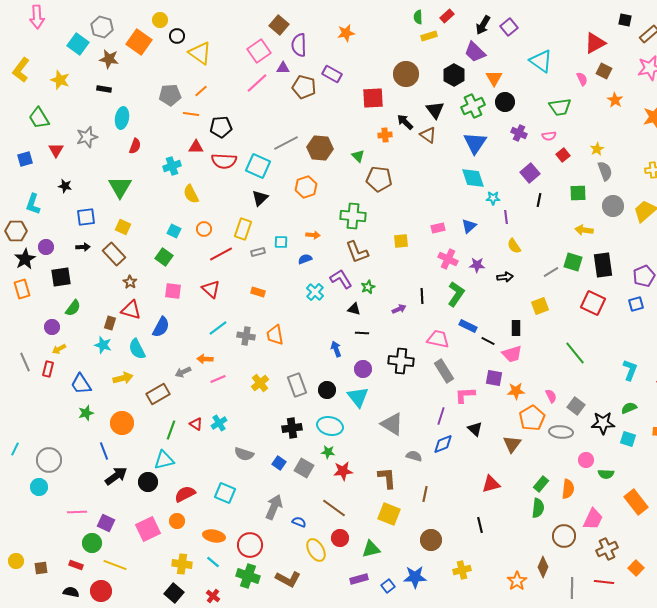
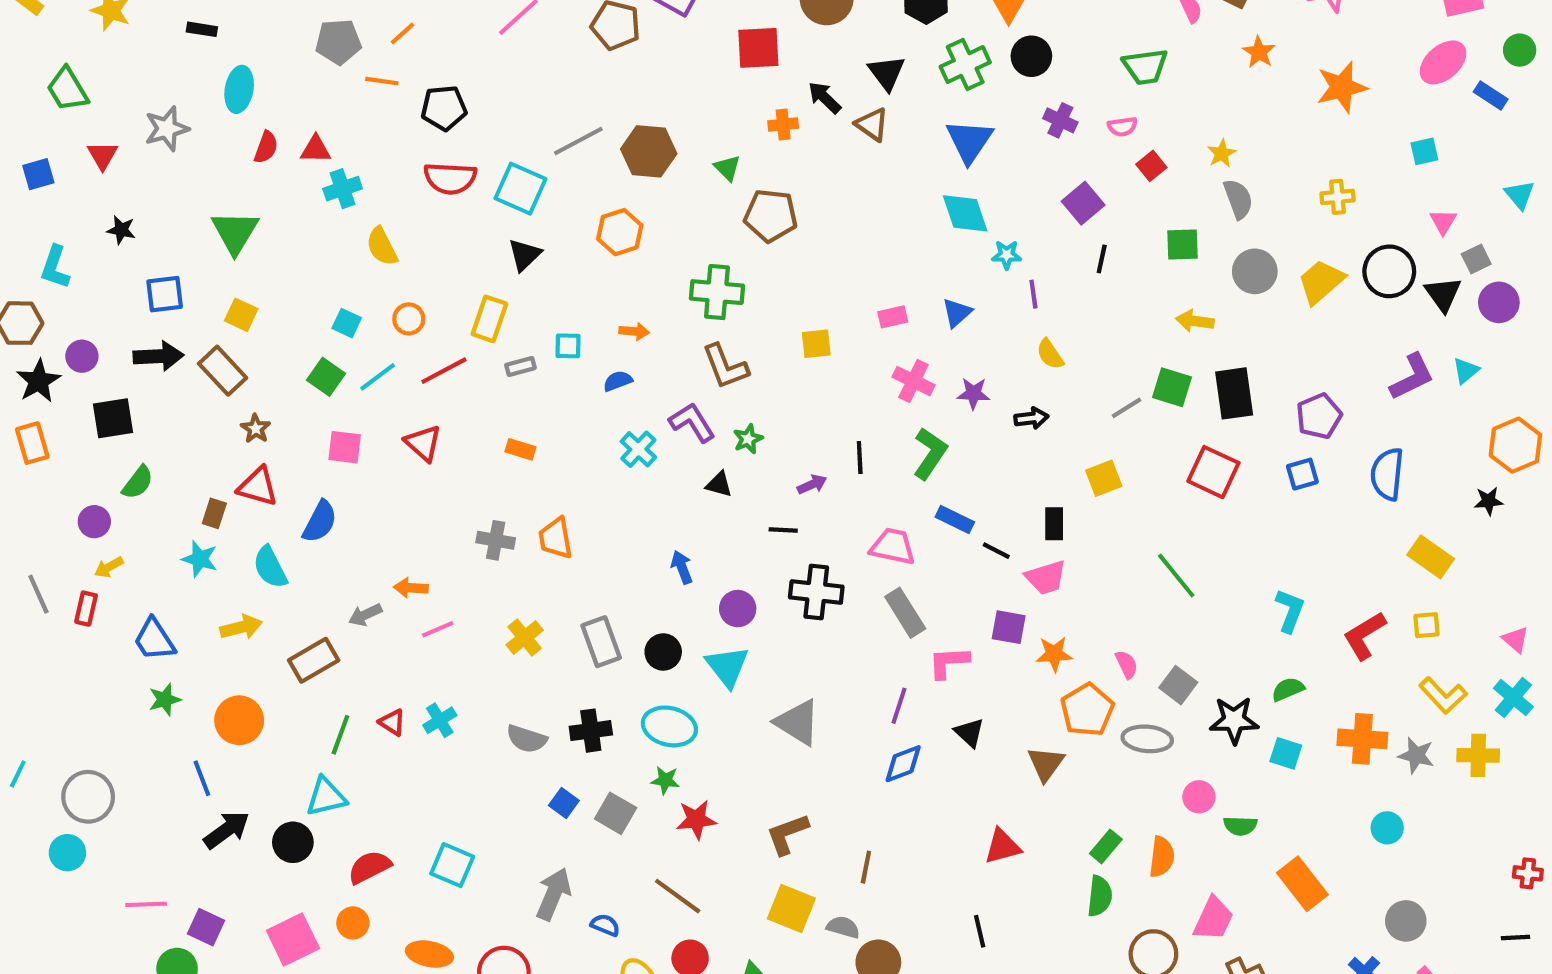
red triangle: (196, 147) -> (316, 149), moved
black arrow: (83, 247) -> (158, 356), size x1.6
cyan line: (218, 328) -> (378, 377), moved
black line: (362, 333) -> (783, 530), moved
gray semicircle: (244, 454) -> (527, 739), moved
gray semicircle: (414, 456) -> (843, 927), moved
brown L-shape: (387, 478) -> (787, 834), turned -105

